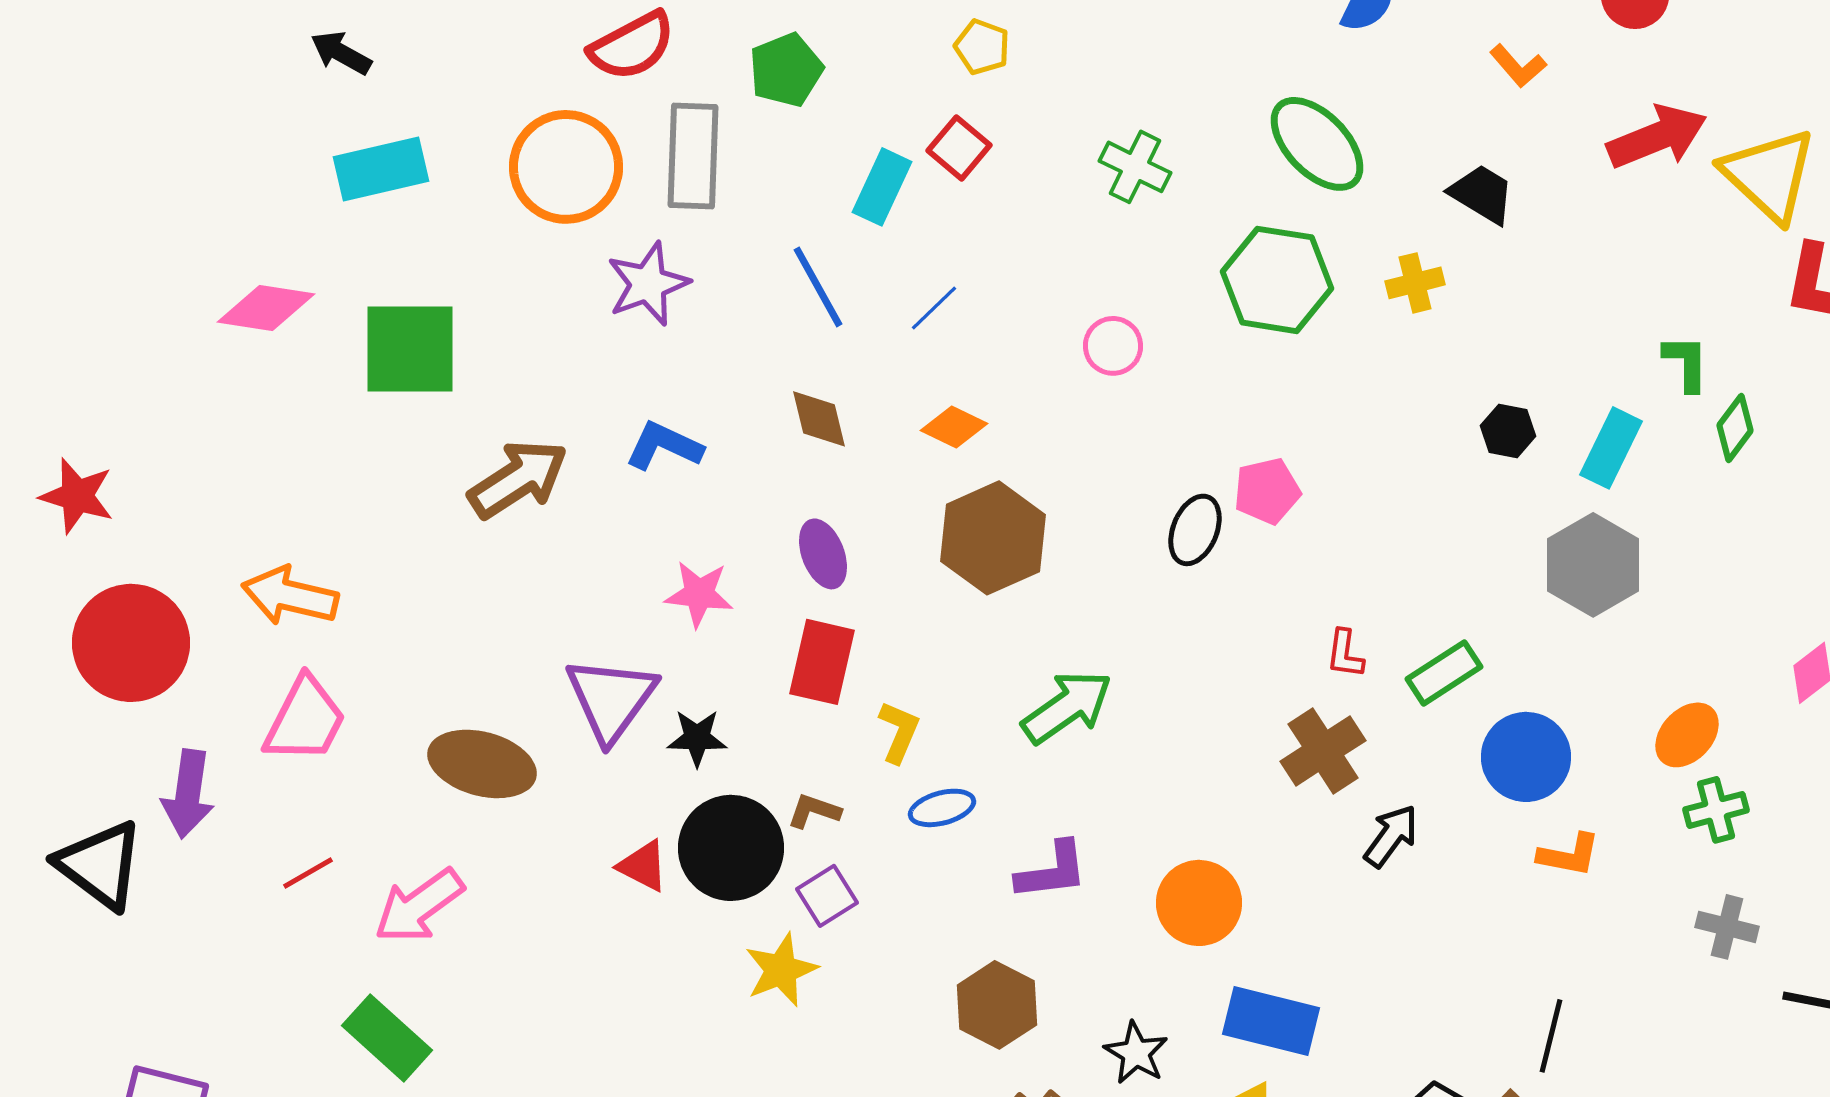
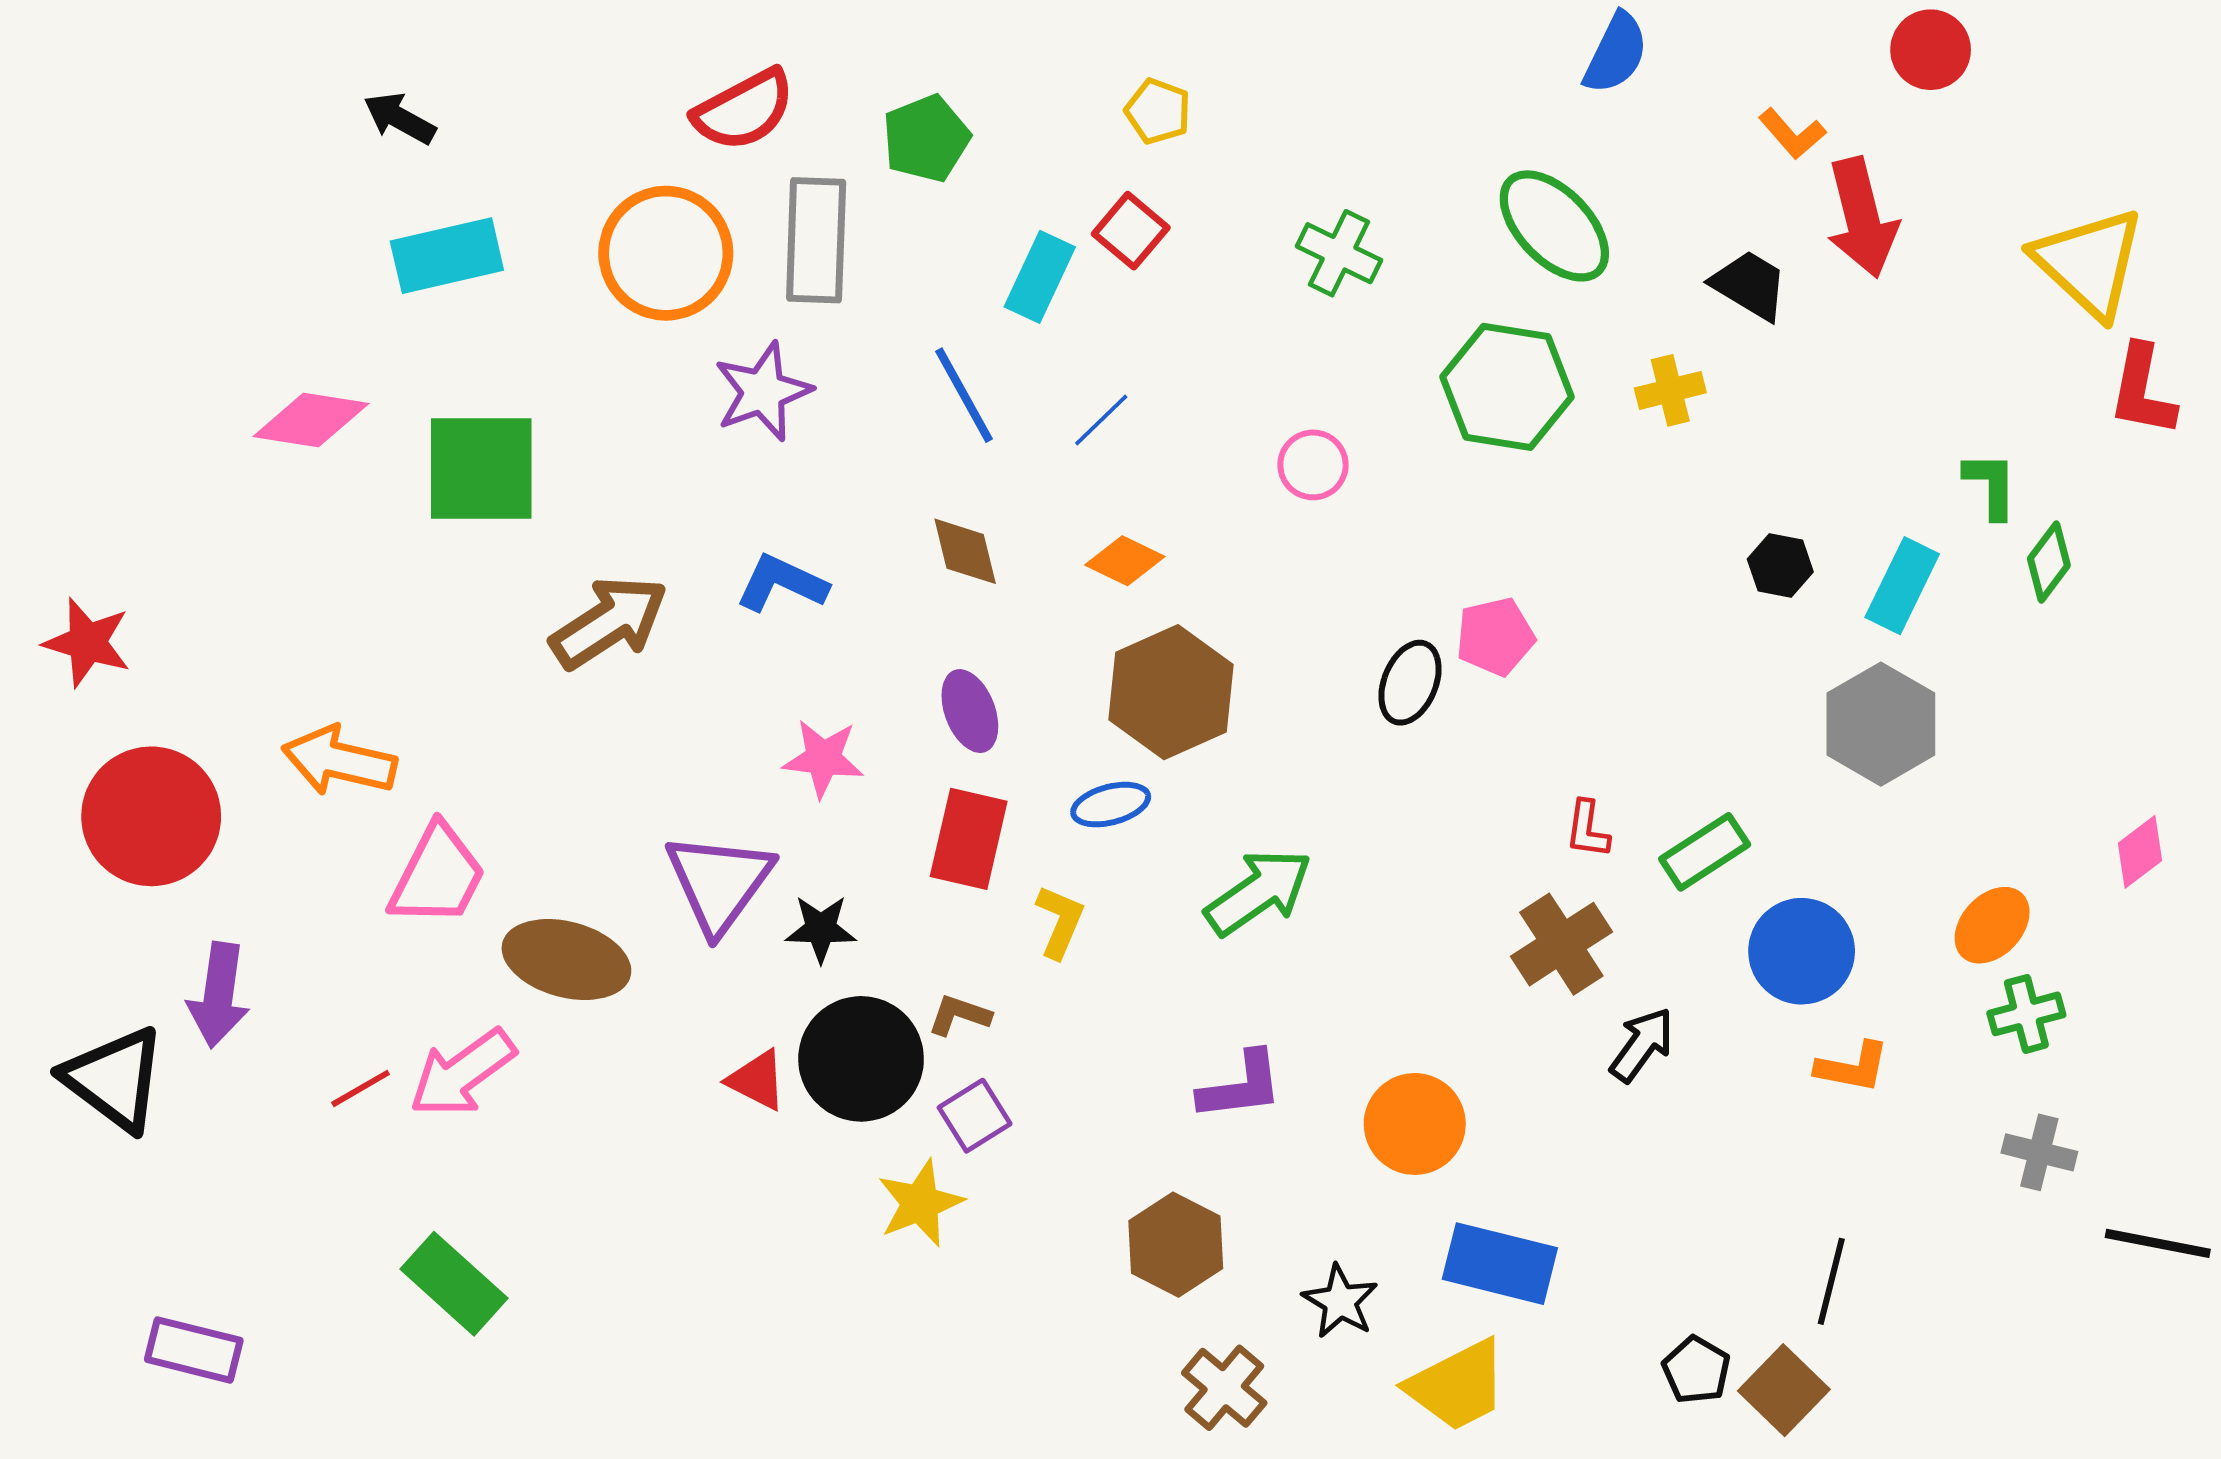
red arrow: (1657, 137) -> (1862, 218), moved, turned 98
pink trapezoid: (305, 720) -> (437, 875), moved
blue ellipse: (942, 808) -> (1111, 805), moved
pink arrow: (419, 906) -> (462, 1073), moved

